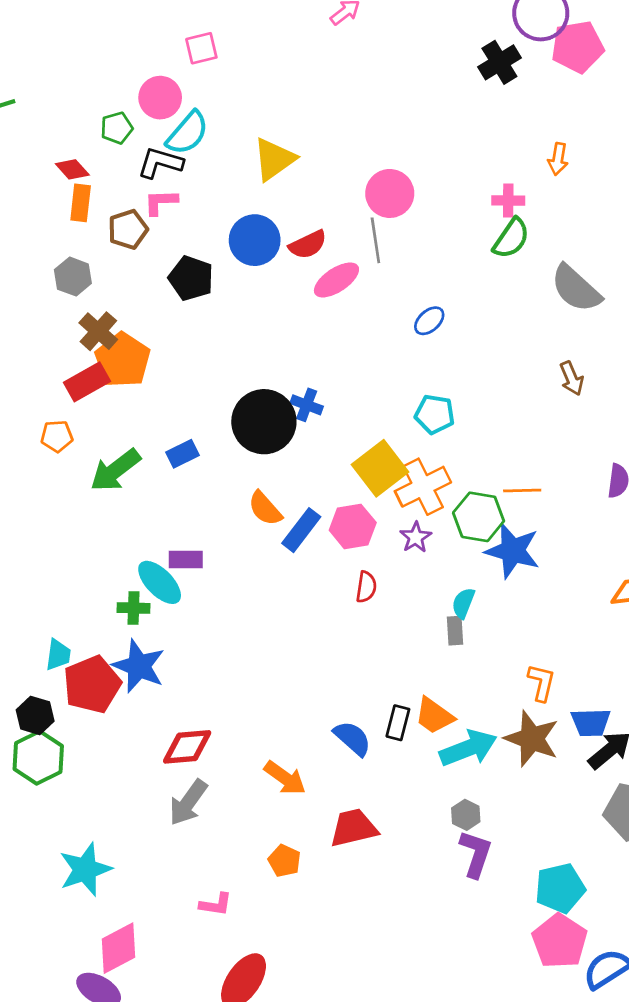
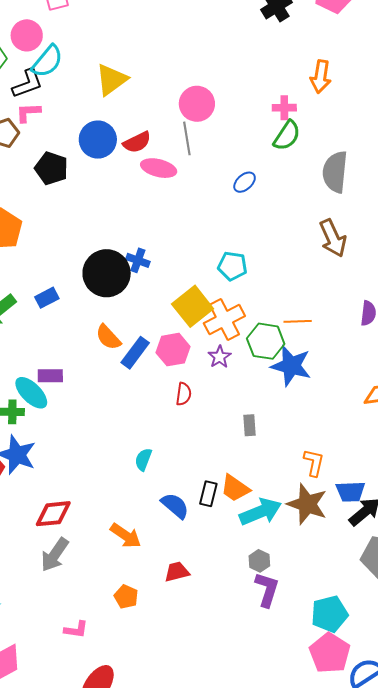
orange arrow: (558, 159) -> (321, 77), size x1.4
black L-shape: (160, 163) -> (27, 83), turned 144
pink ellipse: (336, 280) -> (159, 168), turned 48
gray semicircle: (576, 289) -> (335, 172), turned 54
blue ellipse: (429, 321) -> (245, 182), moved
brown arrow: (572, 378) -> (333, 238), size x1.5
cyan semicircle: (463, 603) -> (143, 459), moved
red trapezoid: (354, 828) -> (177, 572), size x0.7

